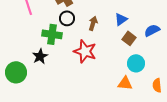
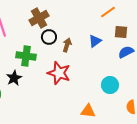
black circle: (67, 18) -> (49, 37), moved
brown square: (129, 38) -> (121, 32), moved, turned -32
orange triangle: (125, 83) -> (88, 111), moved

